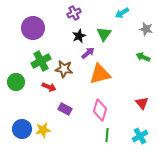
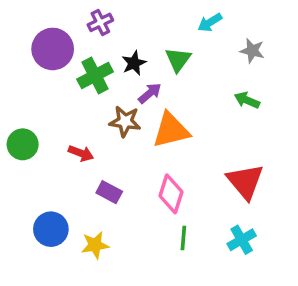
purple cross: (74, 13) -> (100, 22), moved
green cross: (41, 61) -> (95, 75), moved
brown star: (64, 69) -> (125, 121), moved
red triangle: (142, 103) -> (245, 181), size x1.6
blue circle: (22, 129) -> (51, 229), moved
yellow star: (43, 130) -> (95, 245), moved

